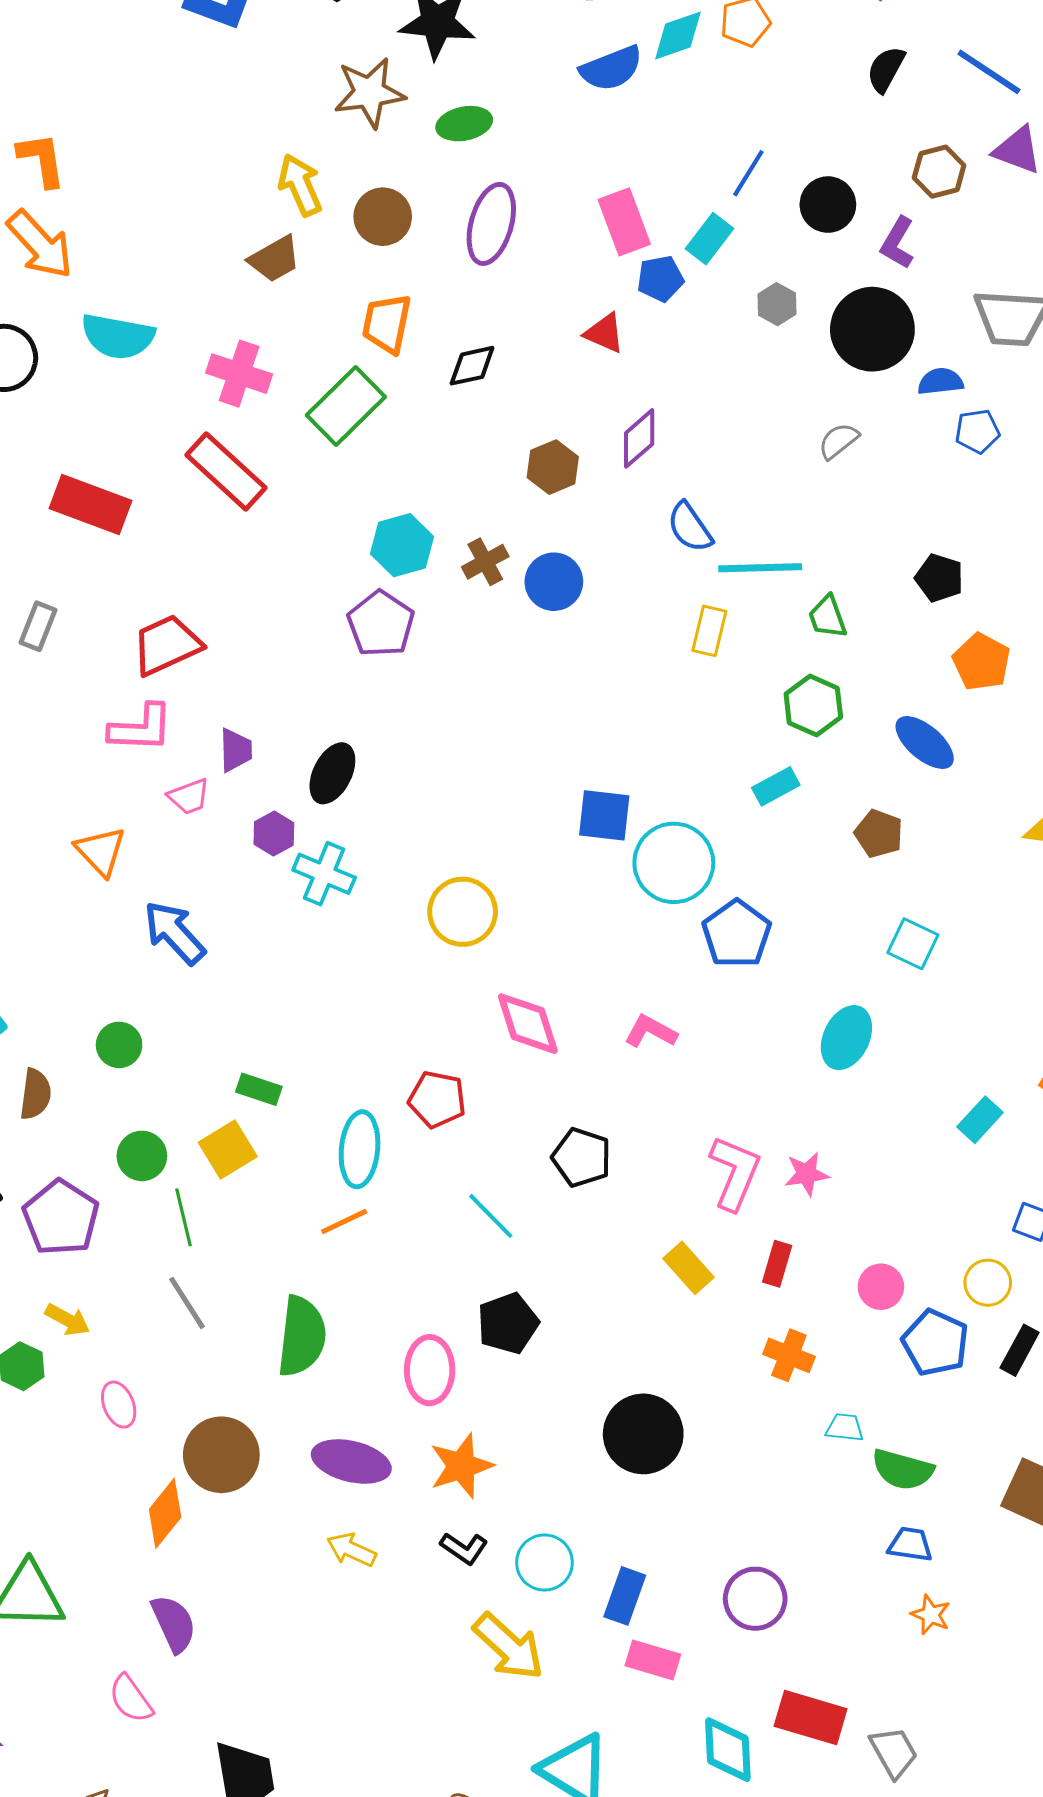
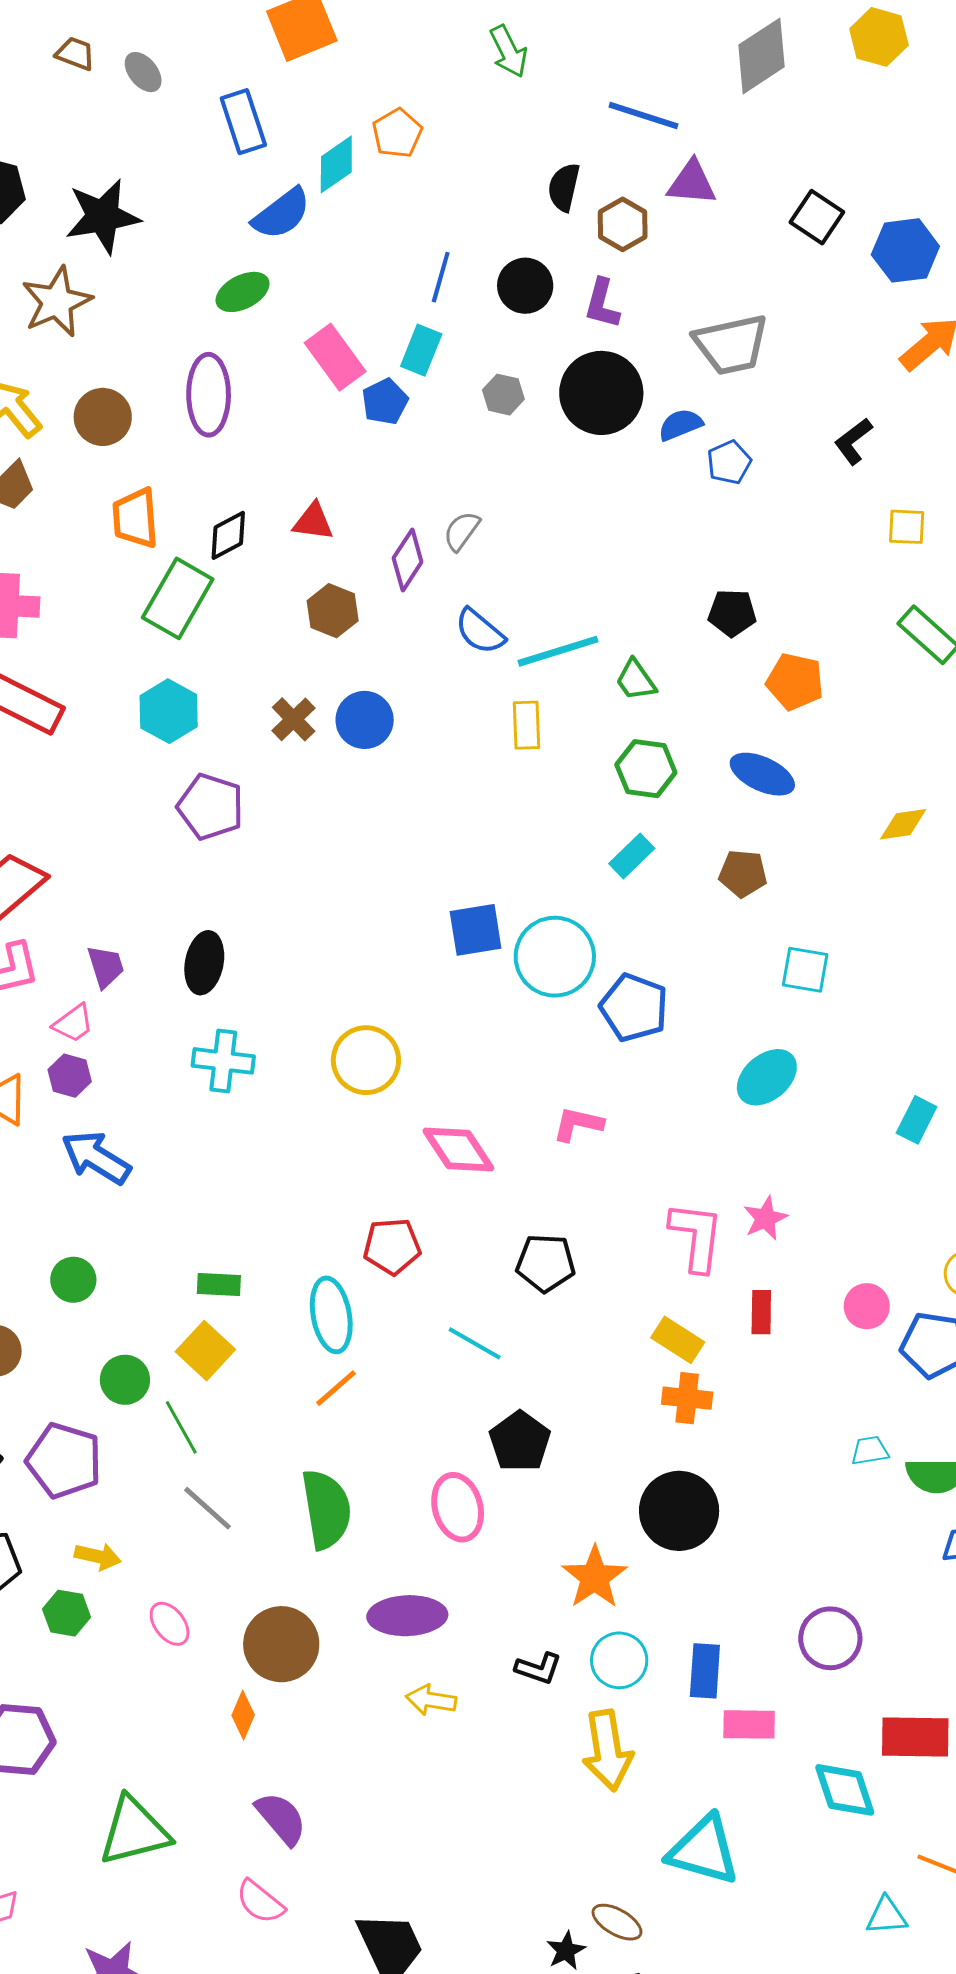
black semicircle: (886, 69) -> (564, 187), moved
green ellipse: (464, 124) -> (243, 292), moved
red triangle: (604, 333) -> (313, 522), moved
green rectangle: (346, 406) -> (178, 598), moved
gray semicircle: (838, 441) -> (462, 531), moved
cyan hexagon: (402, 545) -> (169, 711), moved
purple hexagon: (274, 834) -> (70, 1076), moved
cyan ellipse: (846, 1038) -> (767, 1077), turned 40
orange cross: (789, 1355) -> (687, 1398), moved
orange star: (461, 1466) -> (595, 1577), moved
orange diamond: (165, 1513) -> (243, 1715), size x0.7
yellow arrow: (509, 1647) -> (607, 1750), turned 54

